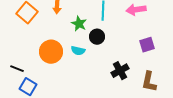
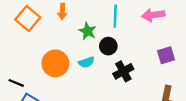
cyan semicircle: (78, 51) -> (86, 62), turned -32
black cross: (120, 71) -> (123, 71), moved

